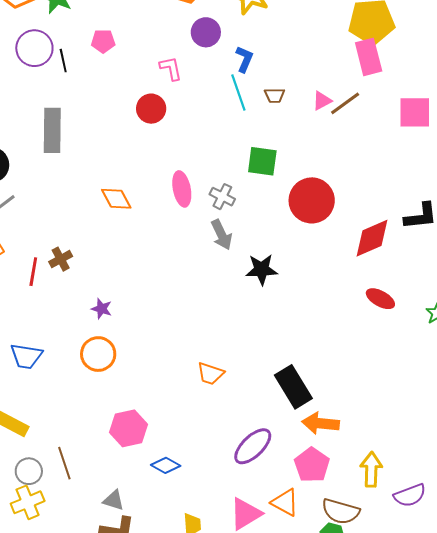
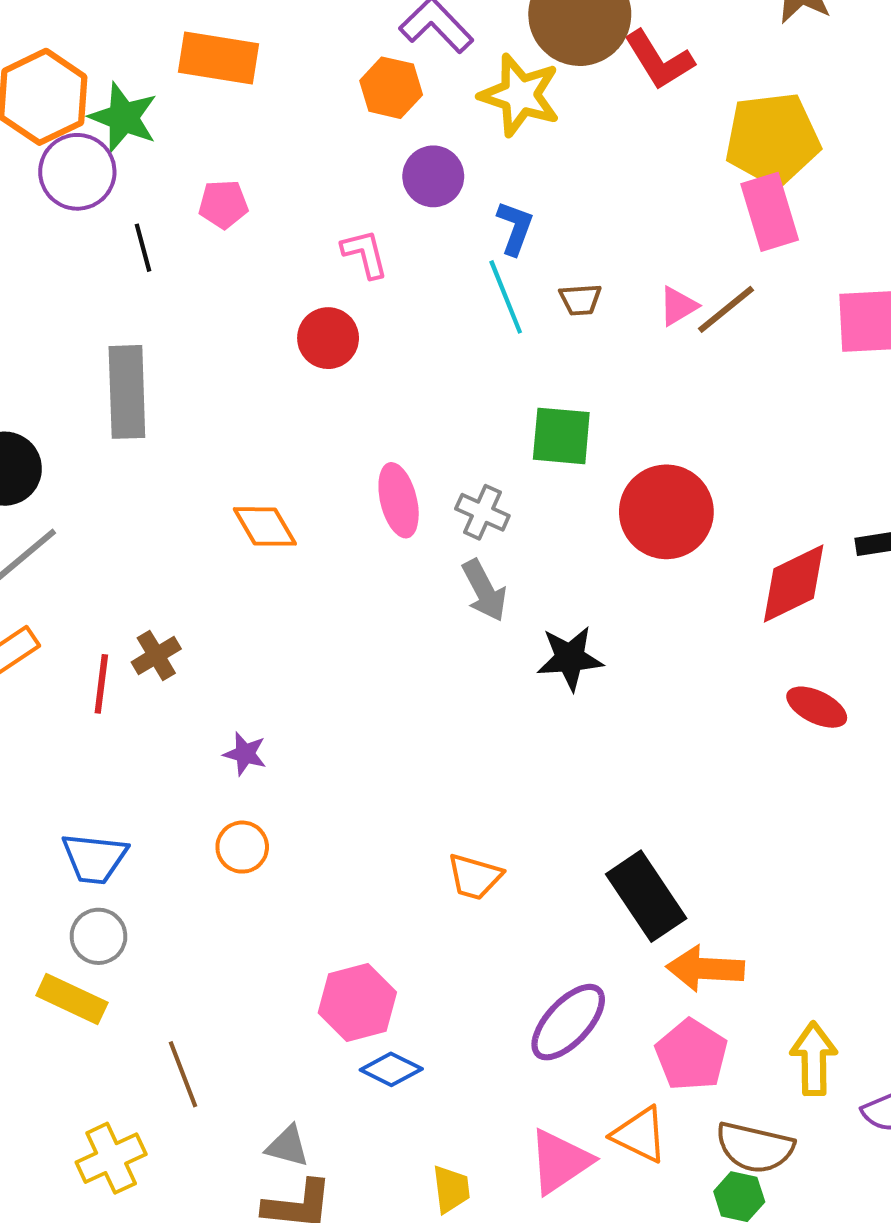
purple circle: (34, 48) -> (77, 172), moved
orange circle: (98, 354) -> (242, 847), size x0.7
pink hexagon: (128, 428) -> (357, 1003), moved
gray circle: (29, 471) -> (98, 936), moved

